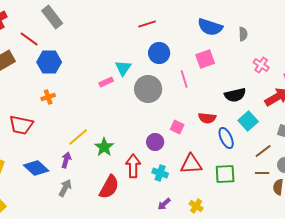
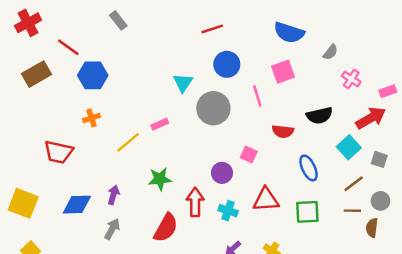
gray rectangle: (52, 17) -> (118, 20), moved, size x0.7
gray semicircle: (243, 34) -> (330, 52), moved, turned 40
pink rectangle: (106, 82) -> (160, 124), moved
red semicircle: (207, 118) -> (283, 131), moved
cyan square: (248, 121) -> (349, 147), moved
yellow line: (78, 137) -> (128, 142), moved
green star: (104, 147) -> (160, 179), turned 30
blue diamond: (36, 168) -> (77, 205), turned -45

